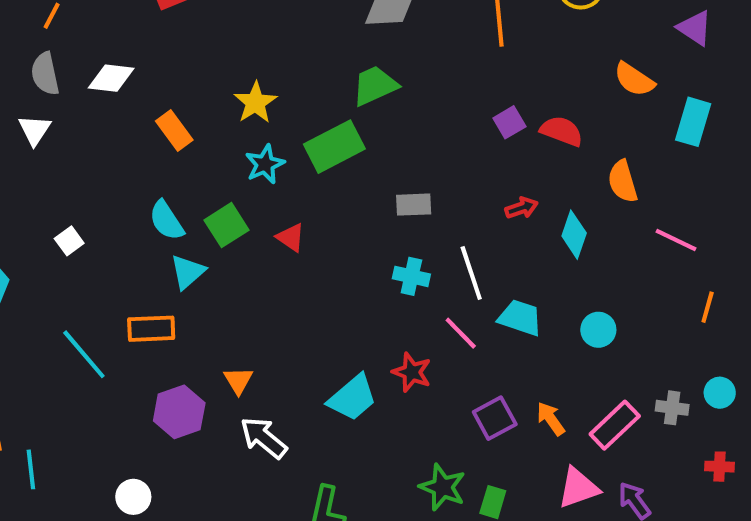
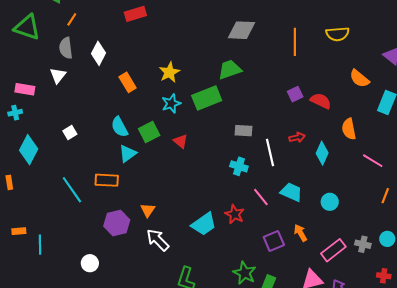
white diamond: (111, 78) -> (99, 53), turned -75
white line: (471, 273) -> (270, 153), moved
orange arrow: (551, 419) -> (300, 233), moved

